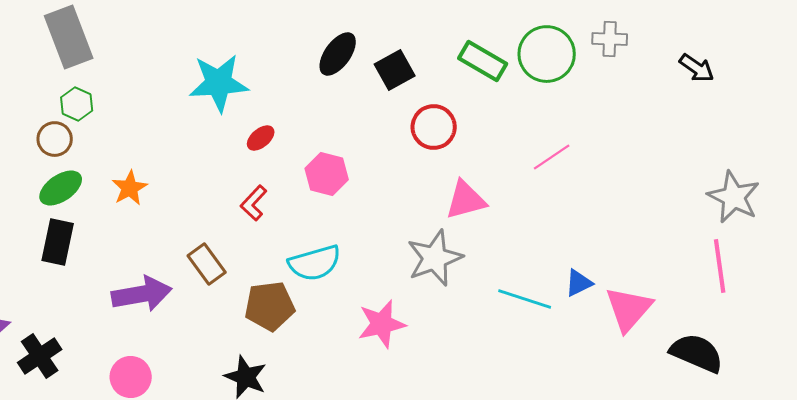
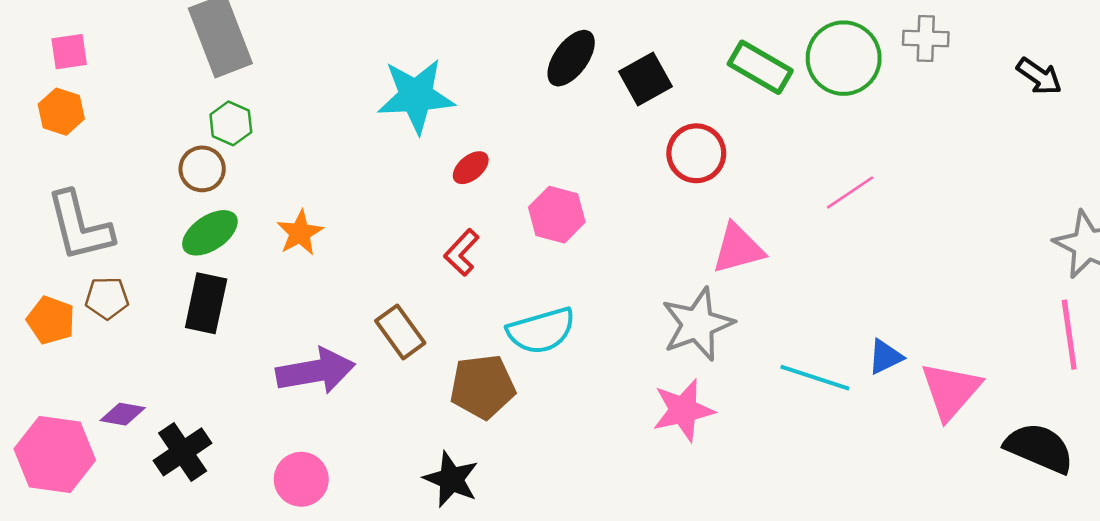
pink star: (382, 324) -> (683, 410), moved

